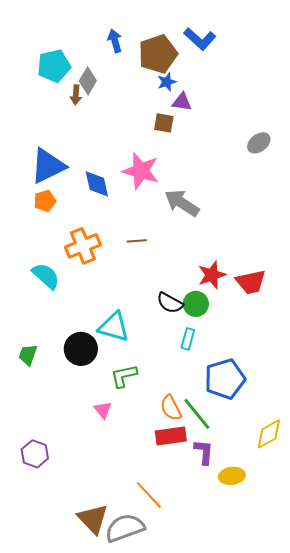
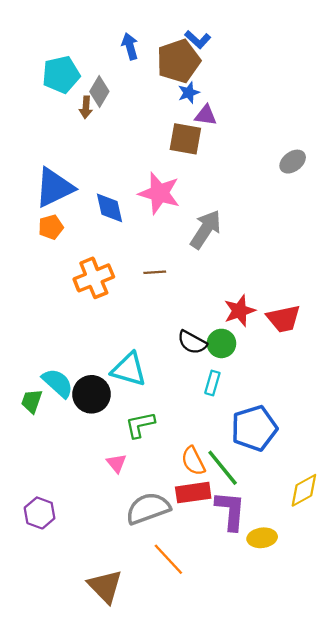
blue L-shape: (200, 39) -> (198, 40), moved, size x0.7
brown square: (164, 123) -> (185, 139), size x1.4
gray arrow: (182, 203) -> (206, 229), turned 90
cyan semicircle: (46, 276) -> (58, 383), moved
purple L-shape: (204, 452) -> (230, 511), size x1.4
gray semicircle: (125, 528) -> (148, 508), moved

